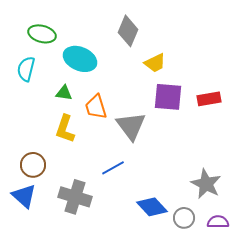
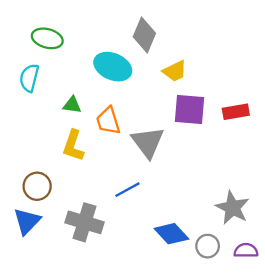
cyan ellipse: (80, 59) -> (113, 67), moved
blue triangle: (24, 196) -> (27, 221), turned 32

